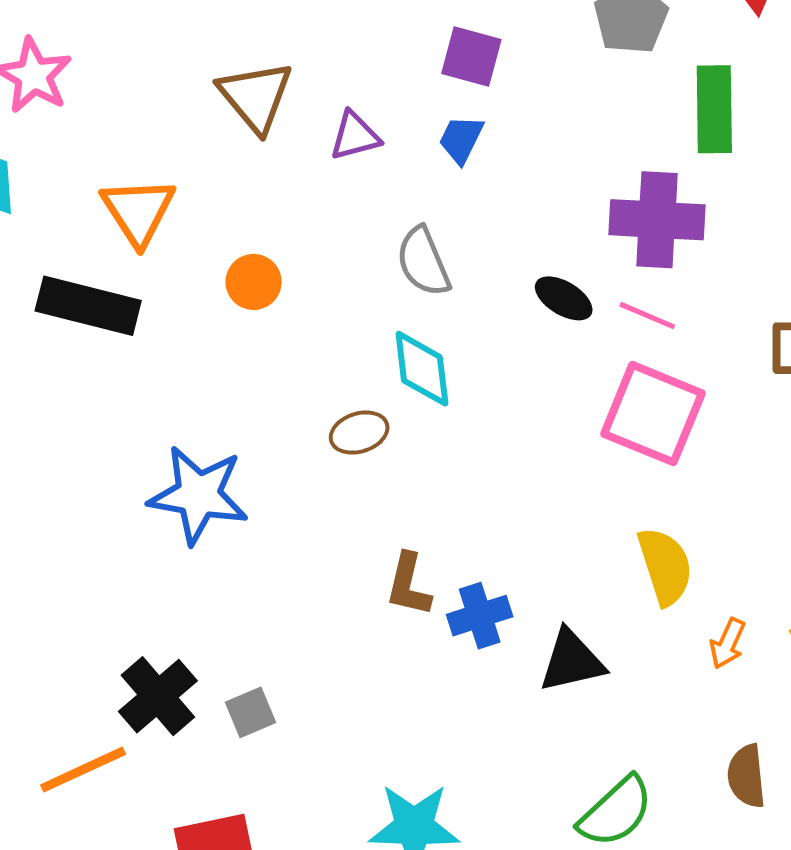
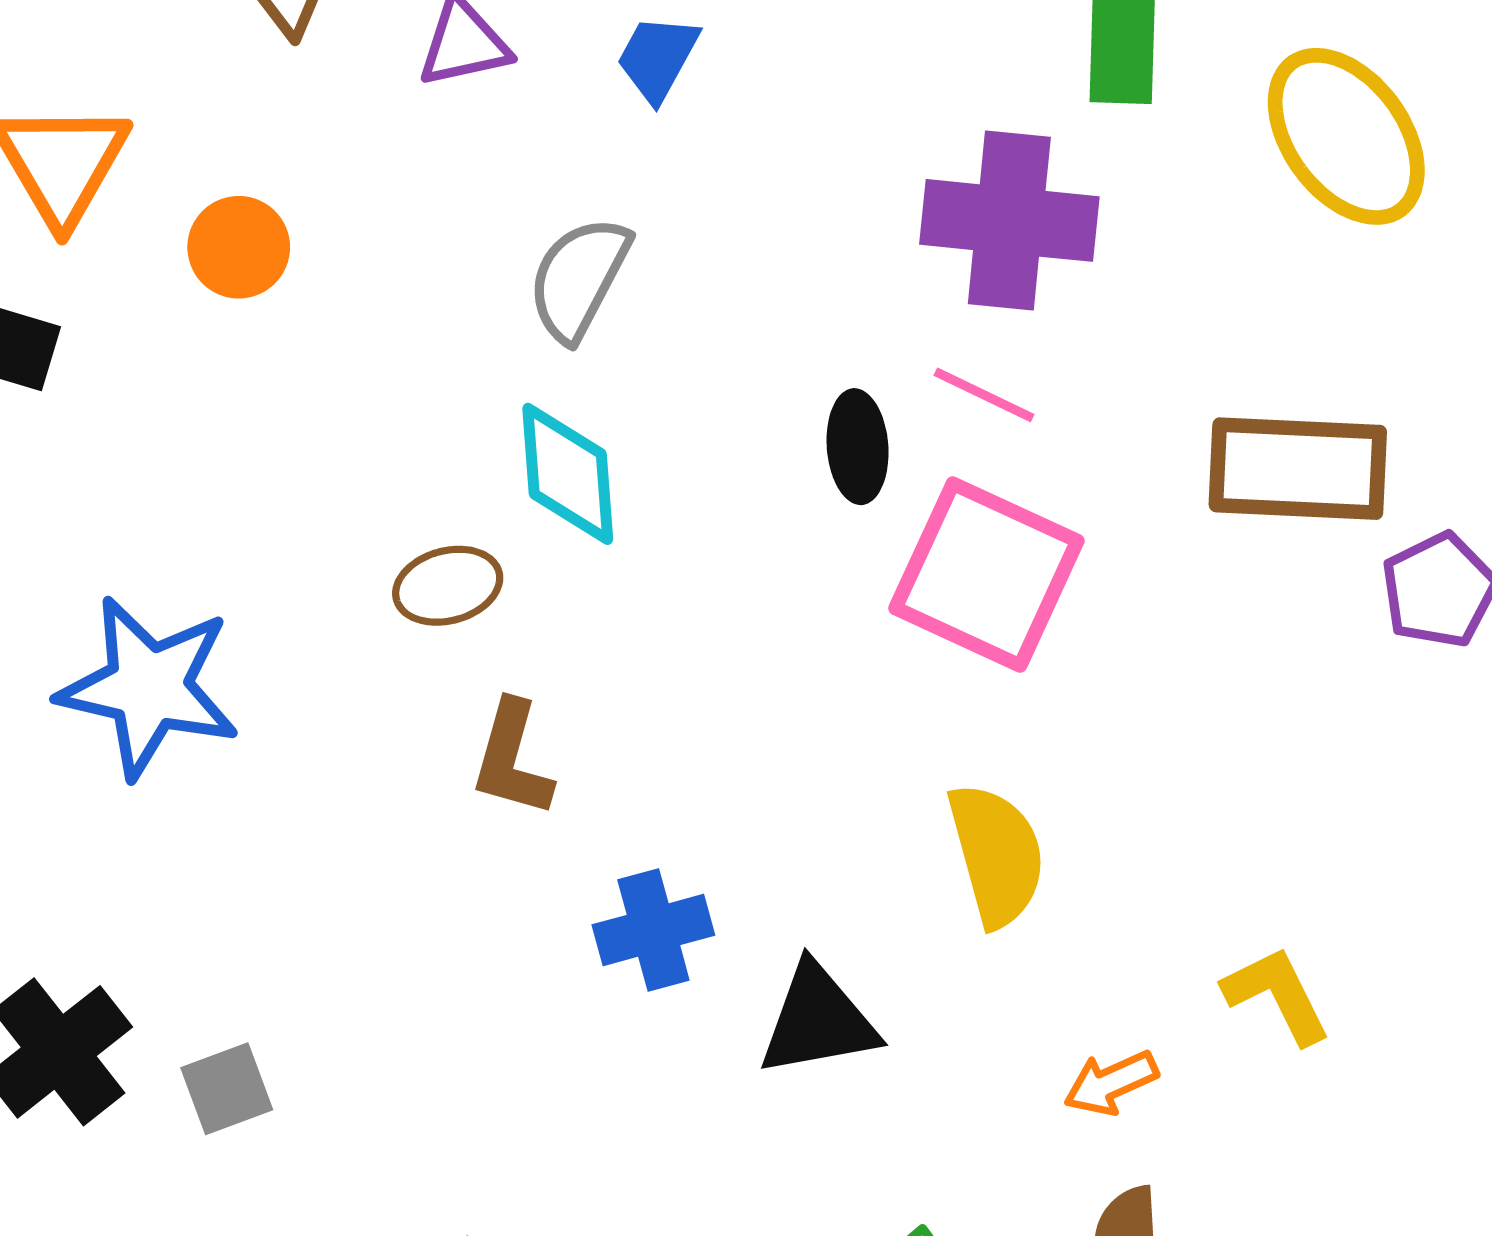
gray semicircle: (423, 262) -> (579, 279), turned 48
orange circle: (254, 282) -> (239, 247), moved
black ellipse: (564, 298) -> (858, 447), moved, turned 52
brown L-shape: (408, 585) -> (512, 759), moved
orange arrow: (728, 643) -> (1111, 1083), moved, turned 39

